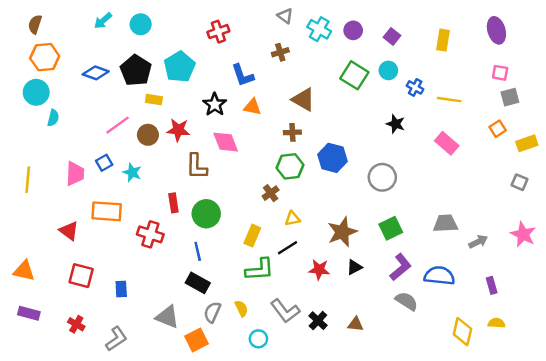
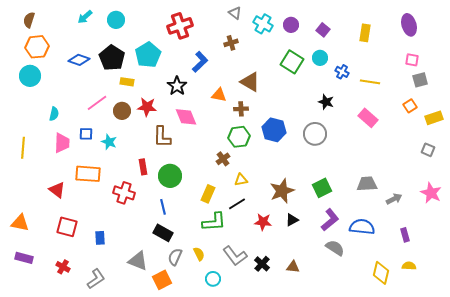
red cross: (218, 32) -> (180, 26), size x1.4
blue L-shape: (243, 75) -> (200, 62), turned -115
orange triangle: (252, 107) -> (219, 95), moved
cyan semicircle: (53, 118) -> (54, 114), moved
blue square: (104, 163) -> (86, 134), turned 32
gray circle: (382, 177) -> (315, 134), moved

